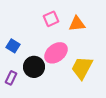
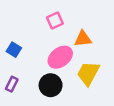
orange triangle: (77, 24) -> (83, 39), moved
black circle: (34, 67) -> (51, 85), moved

